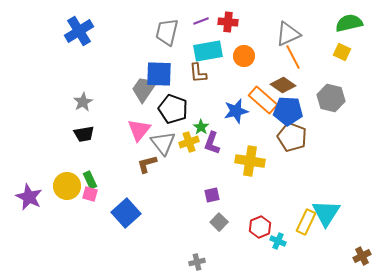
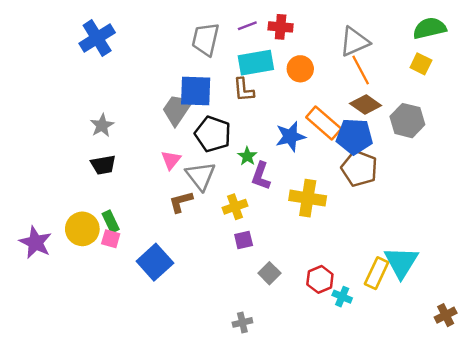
brown diamond: (283, 85) -> (366, 105), moved
pink triangle: (139, 130) -> (171, 160), size x0.7
yellow cross: (189, 142) -> (235, 207), moved
purple square: (212, 195) -> (244, 240), moved

